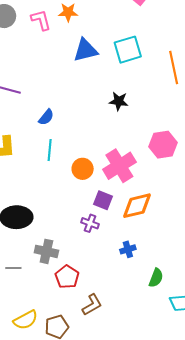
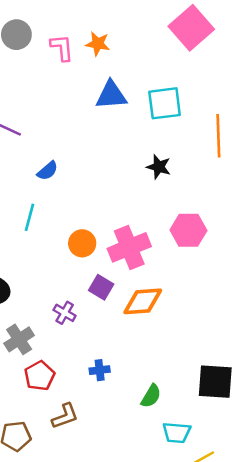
black star: (119, 101) -> (159, 167), moved
cyan line: (50, 150) -> (29, 217), moved
purple cross: (90, 223) -> (65, 313), moved
blue cross: (128, 249) -> (100, 370), moved
gray cross: (46, 251) -> (19, 339), turned 35

